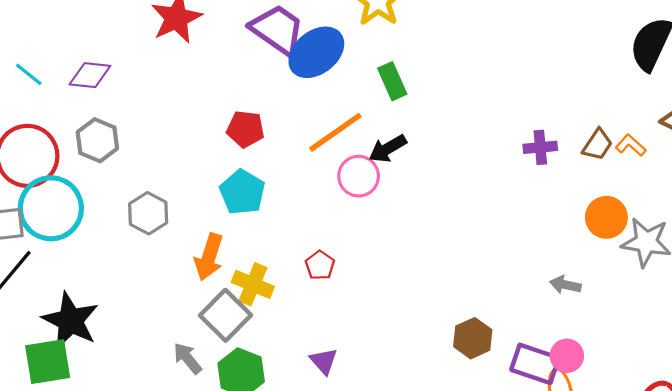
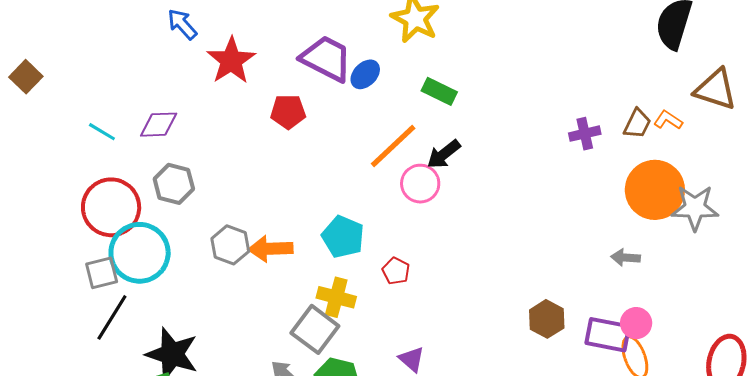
blue ellipse: (316, 52) -> (365, 74), size x0.6
green rectangle: (392, 81) -> (439, 91), turned -32
red pentagon: (245, 129) -> (288, 112), moved
cyan pentagon: (242, 192) -> (343, 237), moved
orange circle: (606, 217) -> (655, 190), size x1.5
orange arrow: (209, 257) -> (271, 249), moved, turned 78

